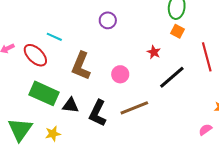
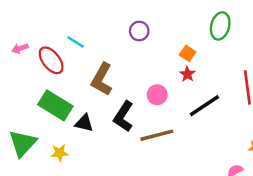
orange square: (178, 31) -> (188, 53), moved
pink circle: (120, 74) -> (157, 95), moved
black L-shape: (98, 113) -> (123, 116), moved

